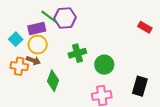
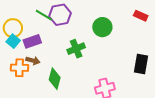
purple rectangle: (37, 29) -> (32, 41), moved
yellow circle: (38, 45) -> (13, 28), moved
green circle: (104, 65) -> (102, 27), moved
black rectangle: (140, 86) -> (141, 64), moved

